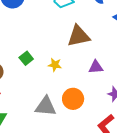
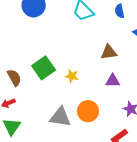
brown triangle: (78, 36) -> (109, 52), moved, size x0.7
green square: (26, 58) -> (44, 68), size x1.6

